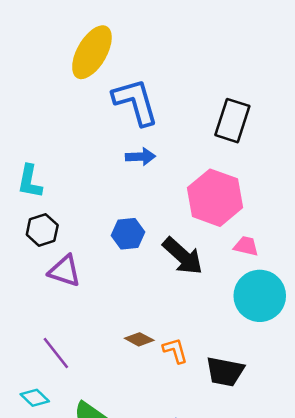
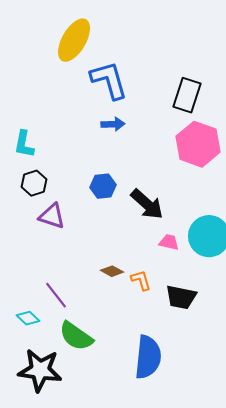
pink hexagon: (215, 198) -> (198, 144), moved
pink trapezoid: (246, 246) -> (169, 242), moved
purple line: (56, 353) -> (56, 295), moved

